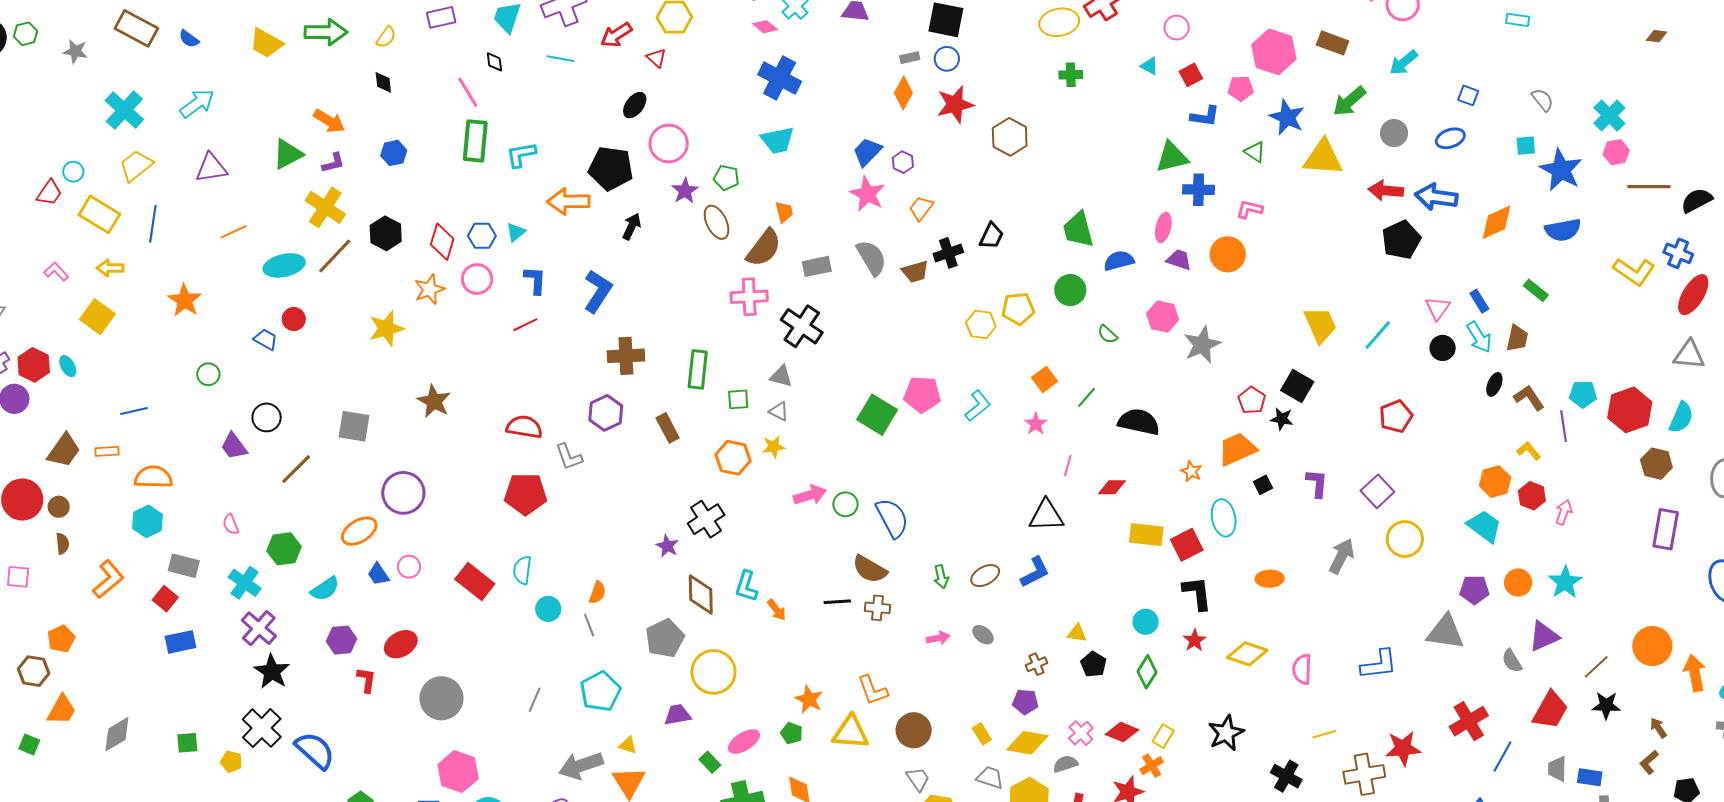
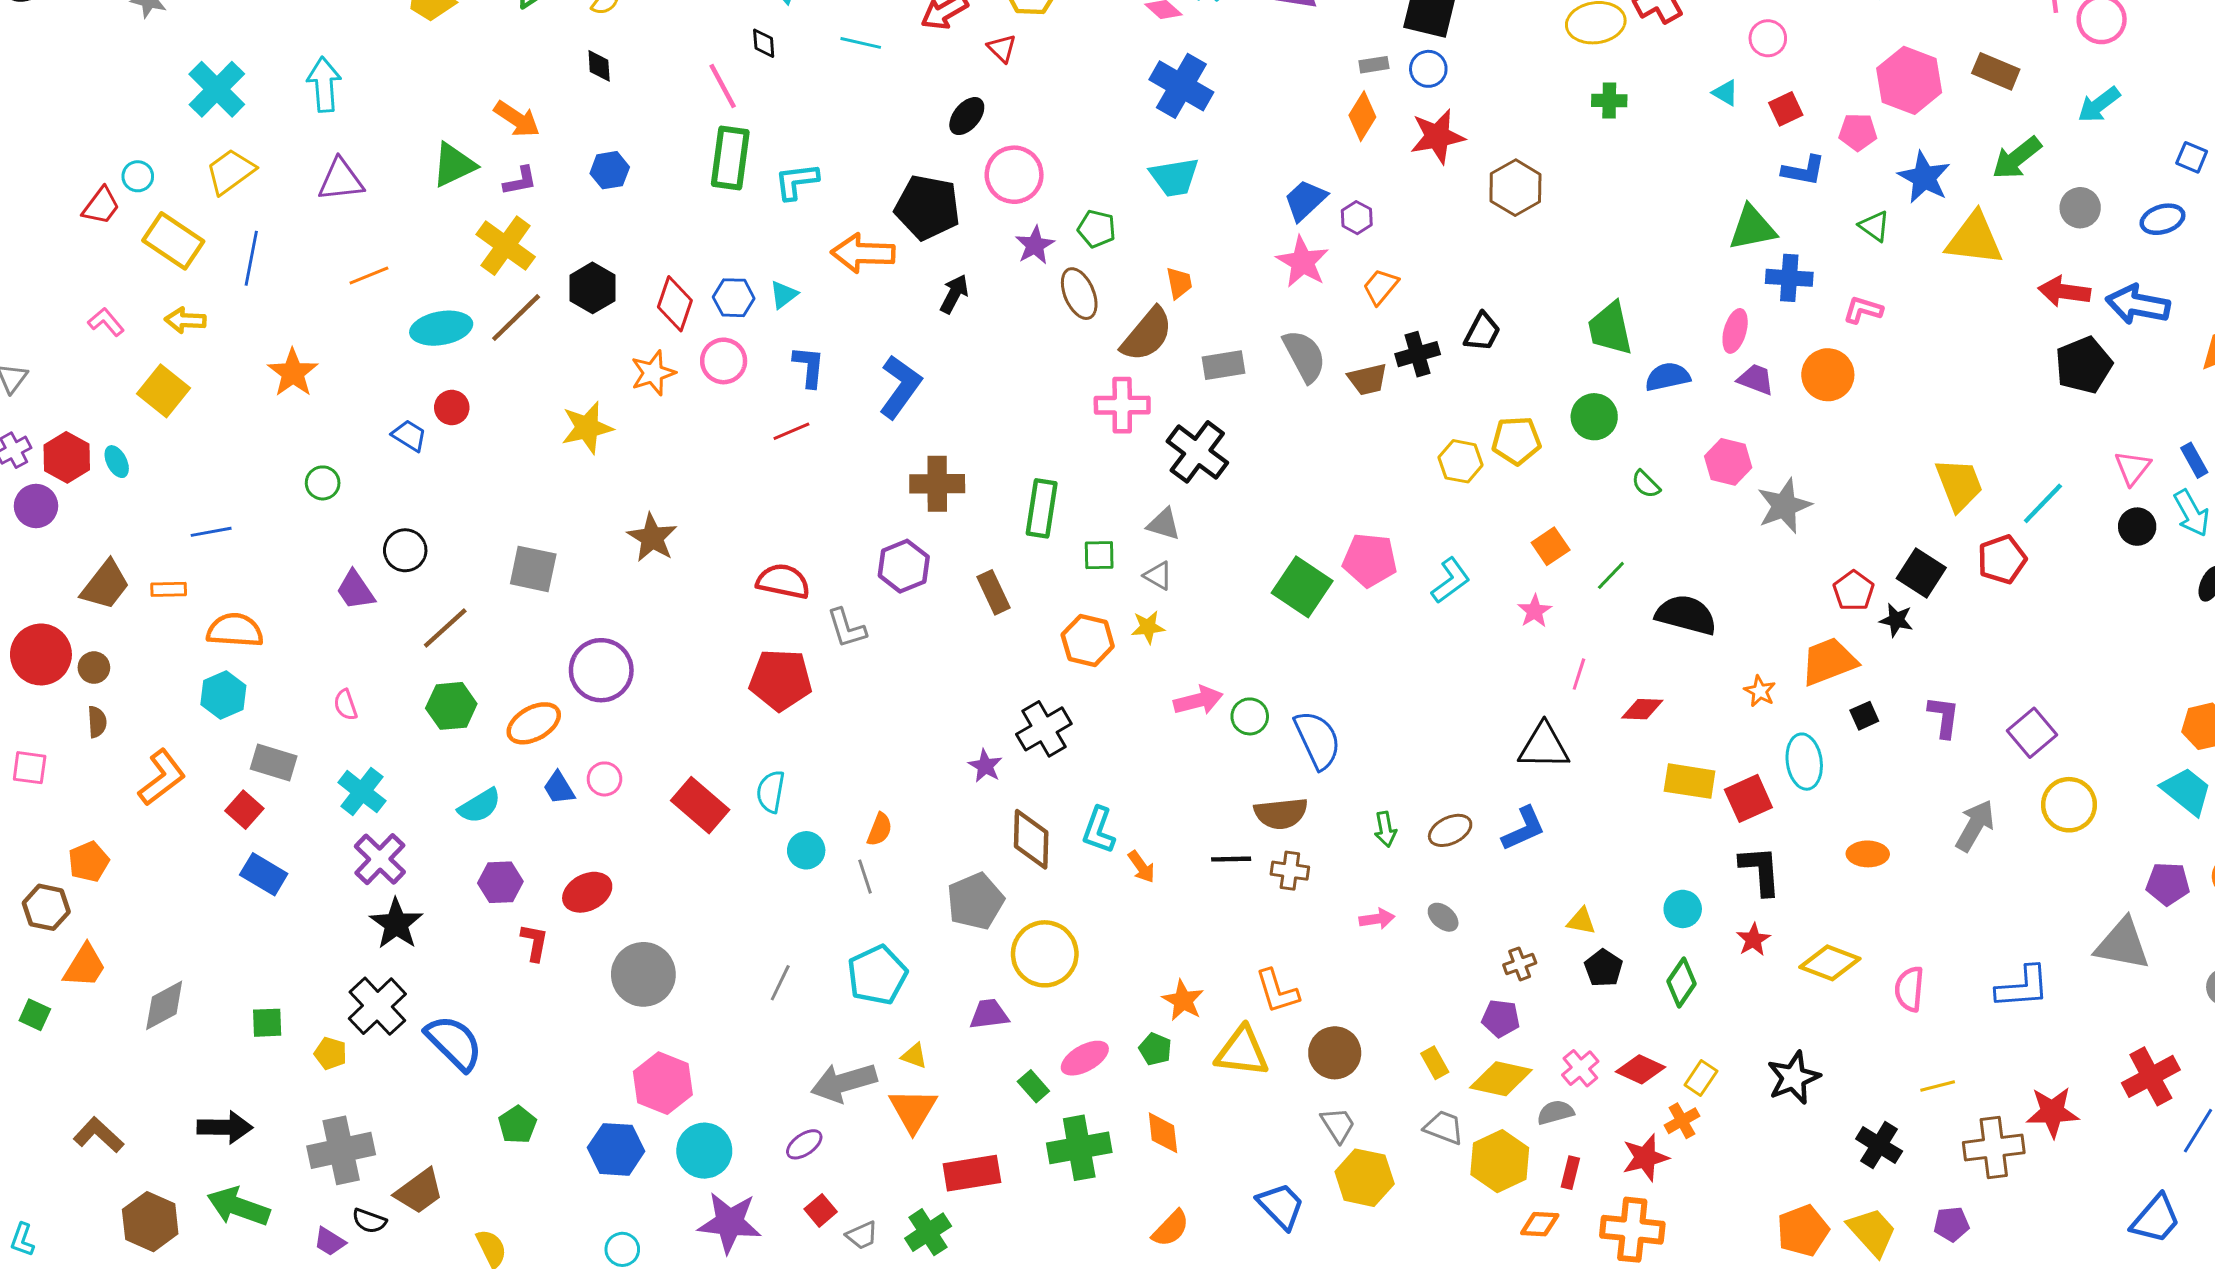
cyan arrow: (197, 103) -> (324, 84), turned -60
red pentagon: (1396, 416) -> (2002, 559), moved
green hexagon: (284, 549) -> (451, 706), moved
brown semicircle: (870, 569) -> (1281, 813), turned -39
blue rectangle: (180, 642) -> (264, 874), turned 40

